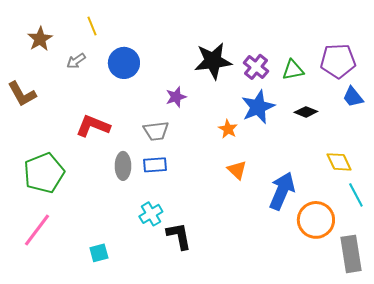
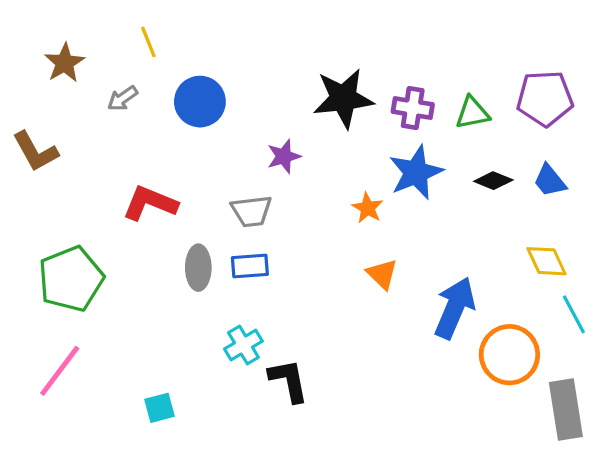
purple cross: (256, 67) -> (413, 108), turned -30
blue trapezoid: (353, 97) -> (550, 181), moved

